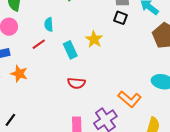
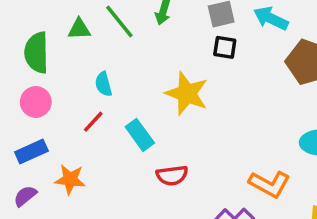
yellow star: (94, 39) -> (187, 94), size x1.4
cyan rectangle: (70, 50) -> (140, 135), moved

